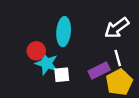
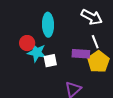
white arrow: (117, 28) -> (92, 17), turned -110
purple rectangle: (99, 70) -> (81, 54), turned 36

